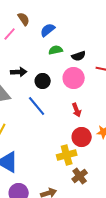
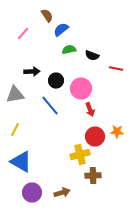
brown semicircle: (24, 19) -> (47, 16), moved
black semicircle: (79, 56) -> (92, 56), turned 40
pink circle: (74, 78) -> (81, 89), moved
brown cross: (80, 176) -> (93, 176), turned 35

